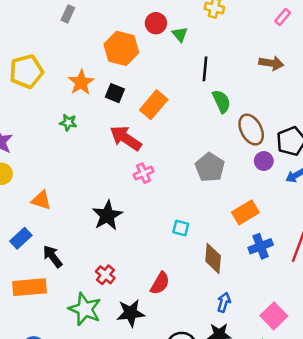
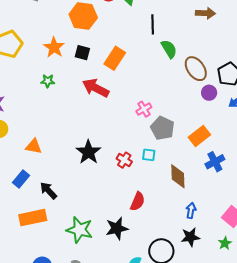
gray pentagon: (210, 167) -> (162, 128), moved
pink cross: (143, 173) -> (144, 109), moved
red cross: (105, 275) -> (124, 160), moved

